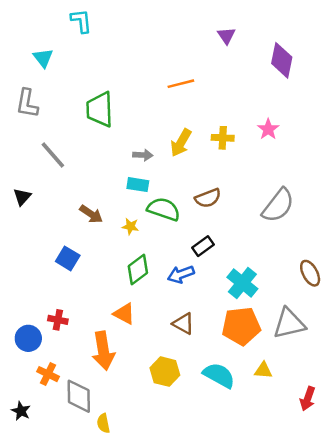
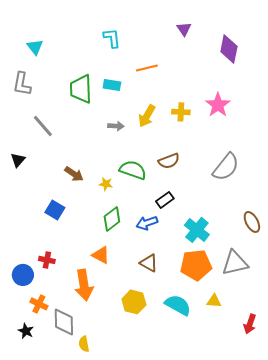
cyan L-shape: (81, 21) -> (112, 38), moved
pink star: (268, 129) -> (218, 105), size x1.4
cyan rectangle: (138, 185) -> (112, 85), moved
black star: (21, 411) -> (26, 331), moved

